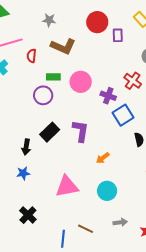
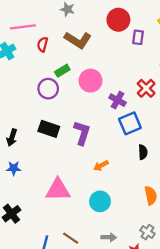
green rectangle: (53, 77) -> (62, 71), turned -40
black rectangle: (50, 132) -> (49, 129), turned 54
black arrow: (26, 147) -> (12, 138), moved

